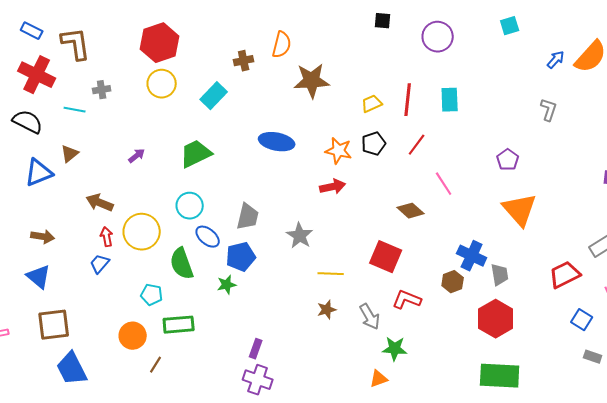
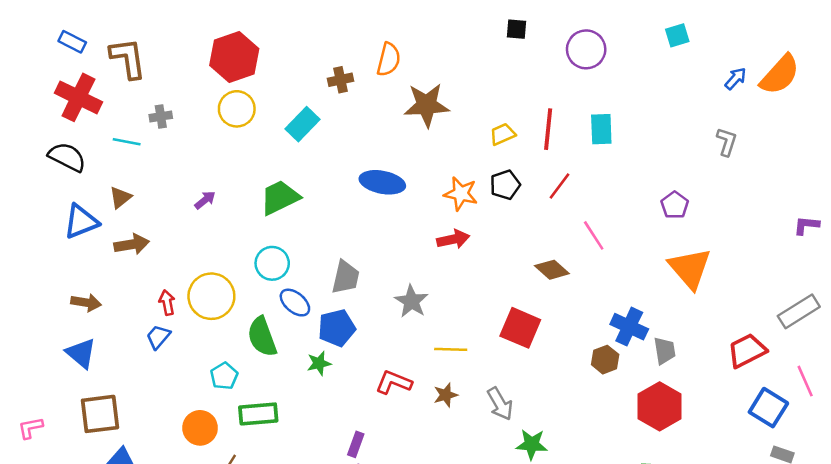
brown arrow: (100, 203) -> (132, 244), moved, turned 148
cyan pentagon: (152, 295) -> (224, 376), turned 30
red L-shape: (407, 300) -> (394, 382), moved
blue square: (582, 320) -> (768, 408), size x1.4

